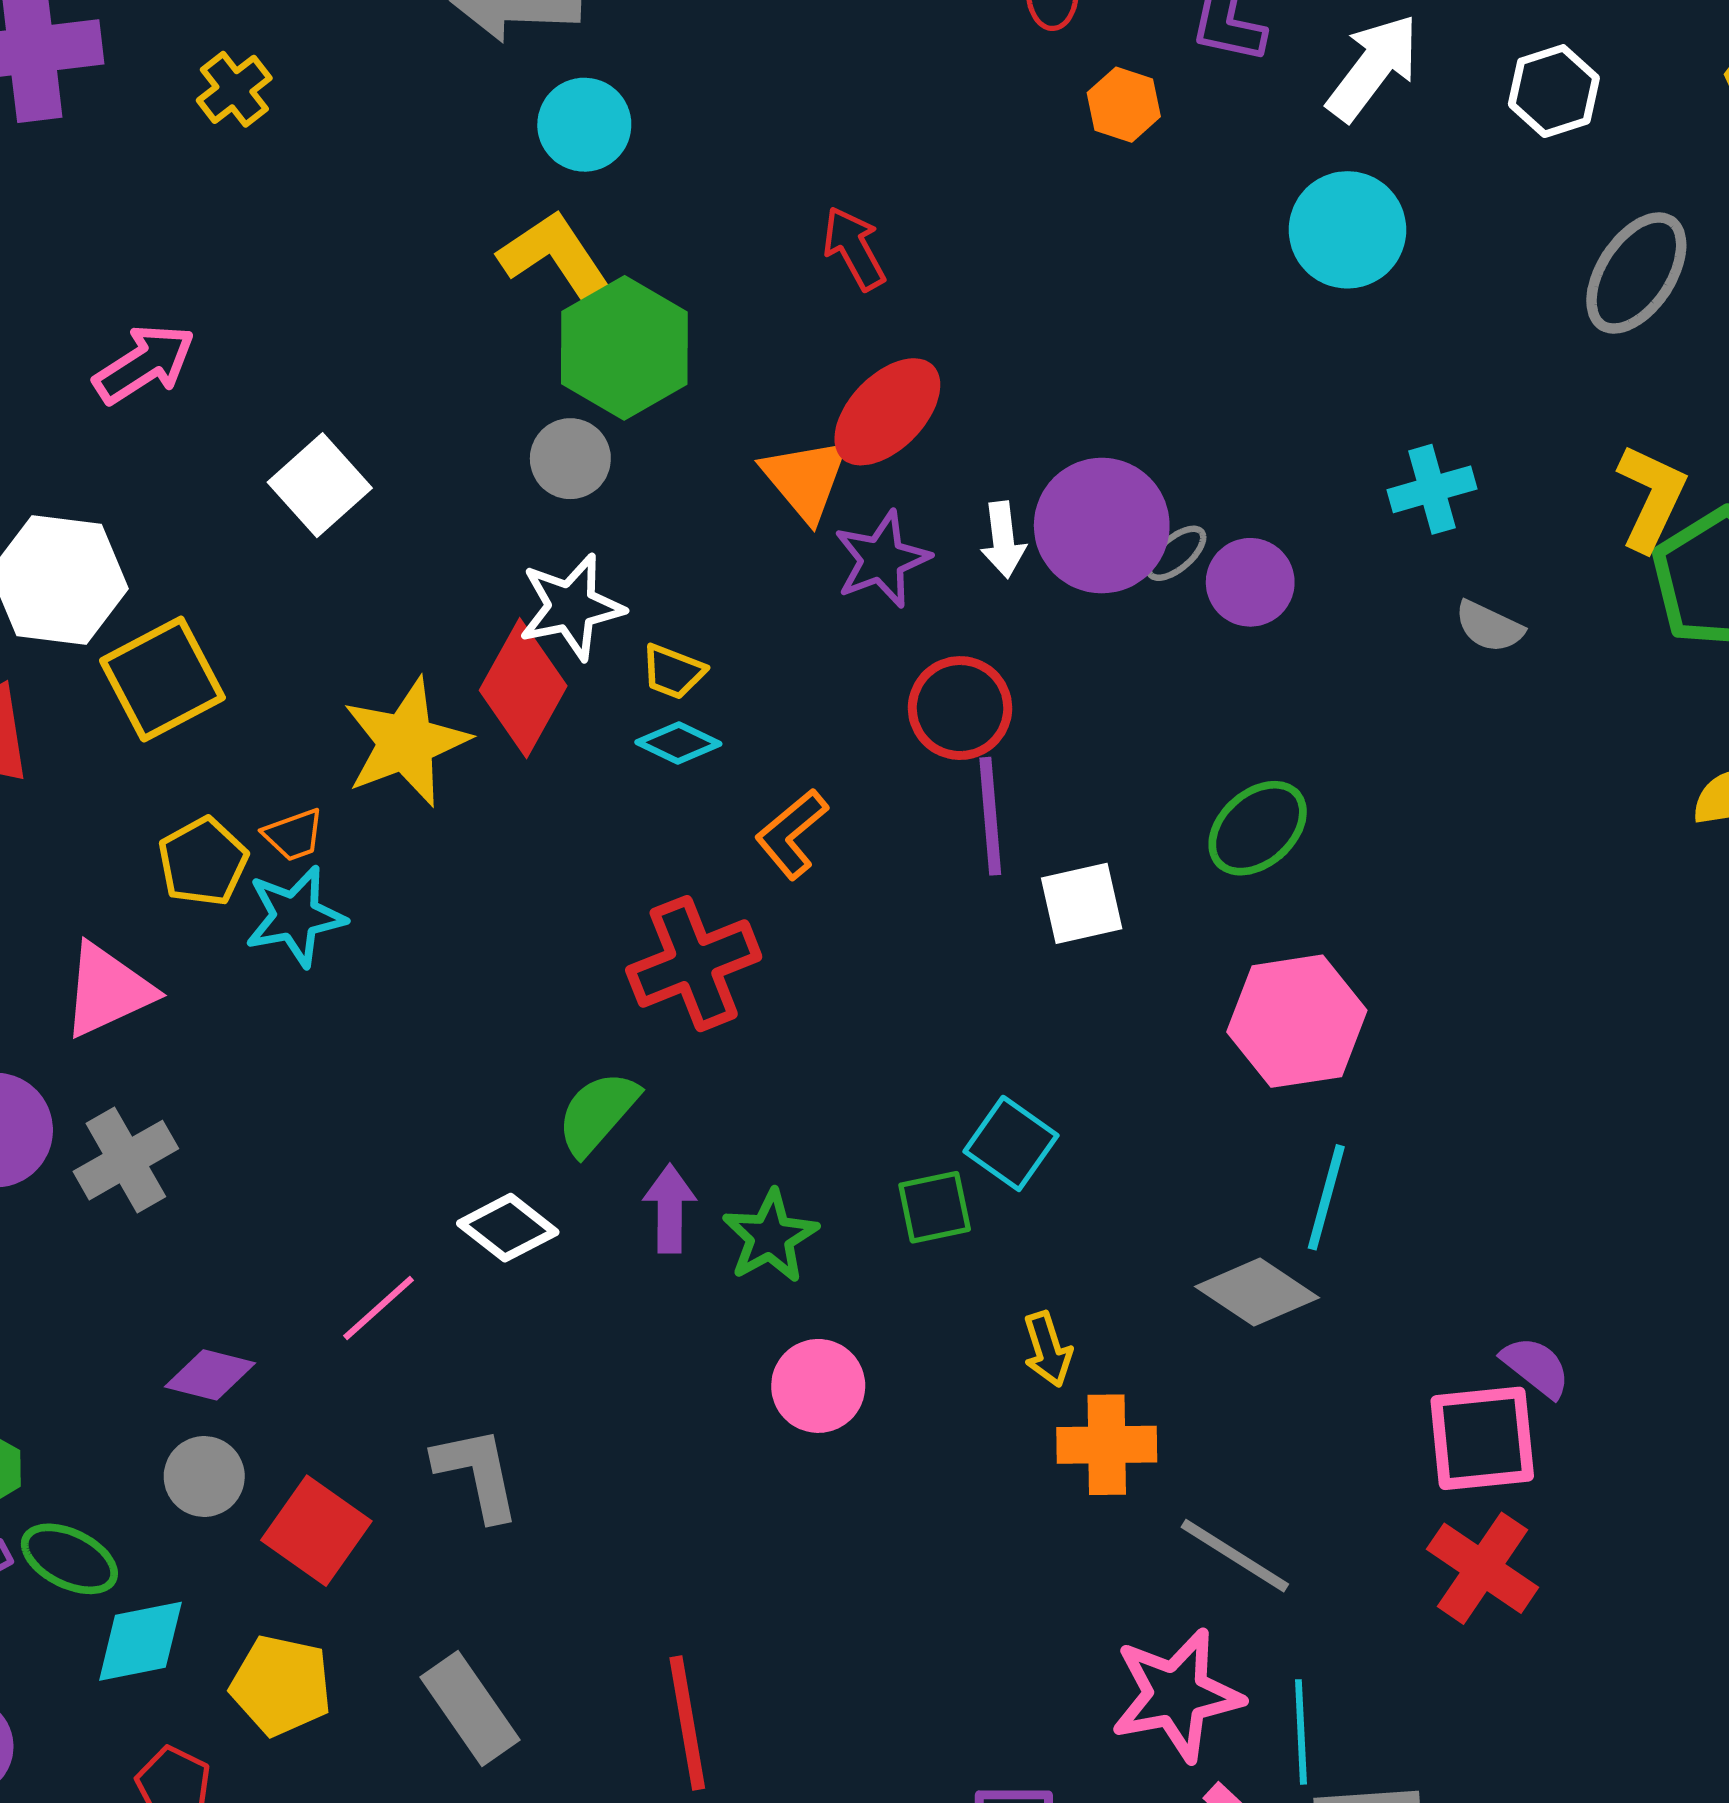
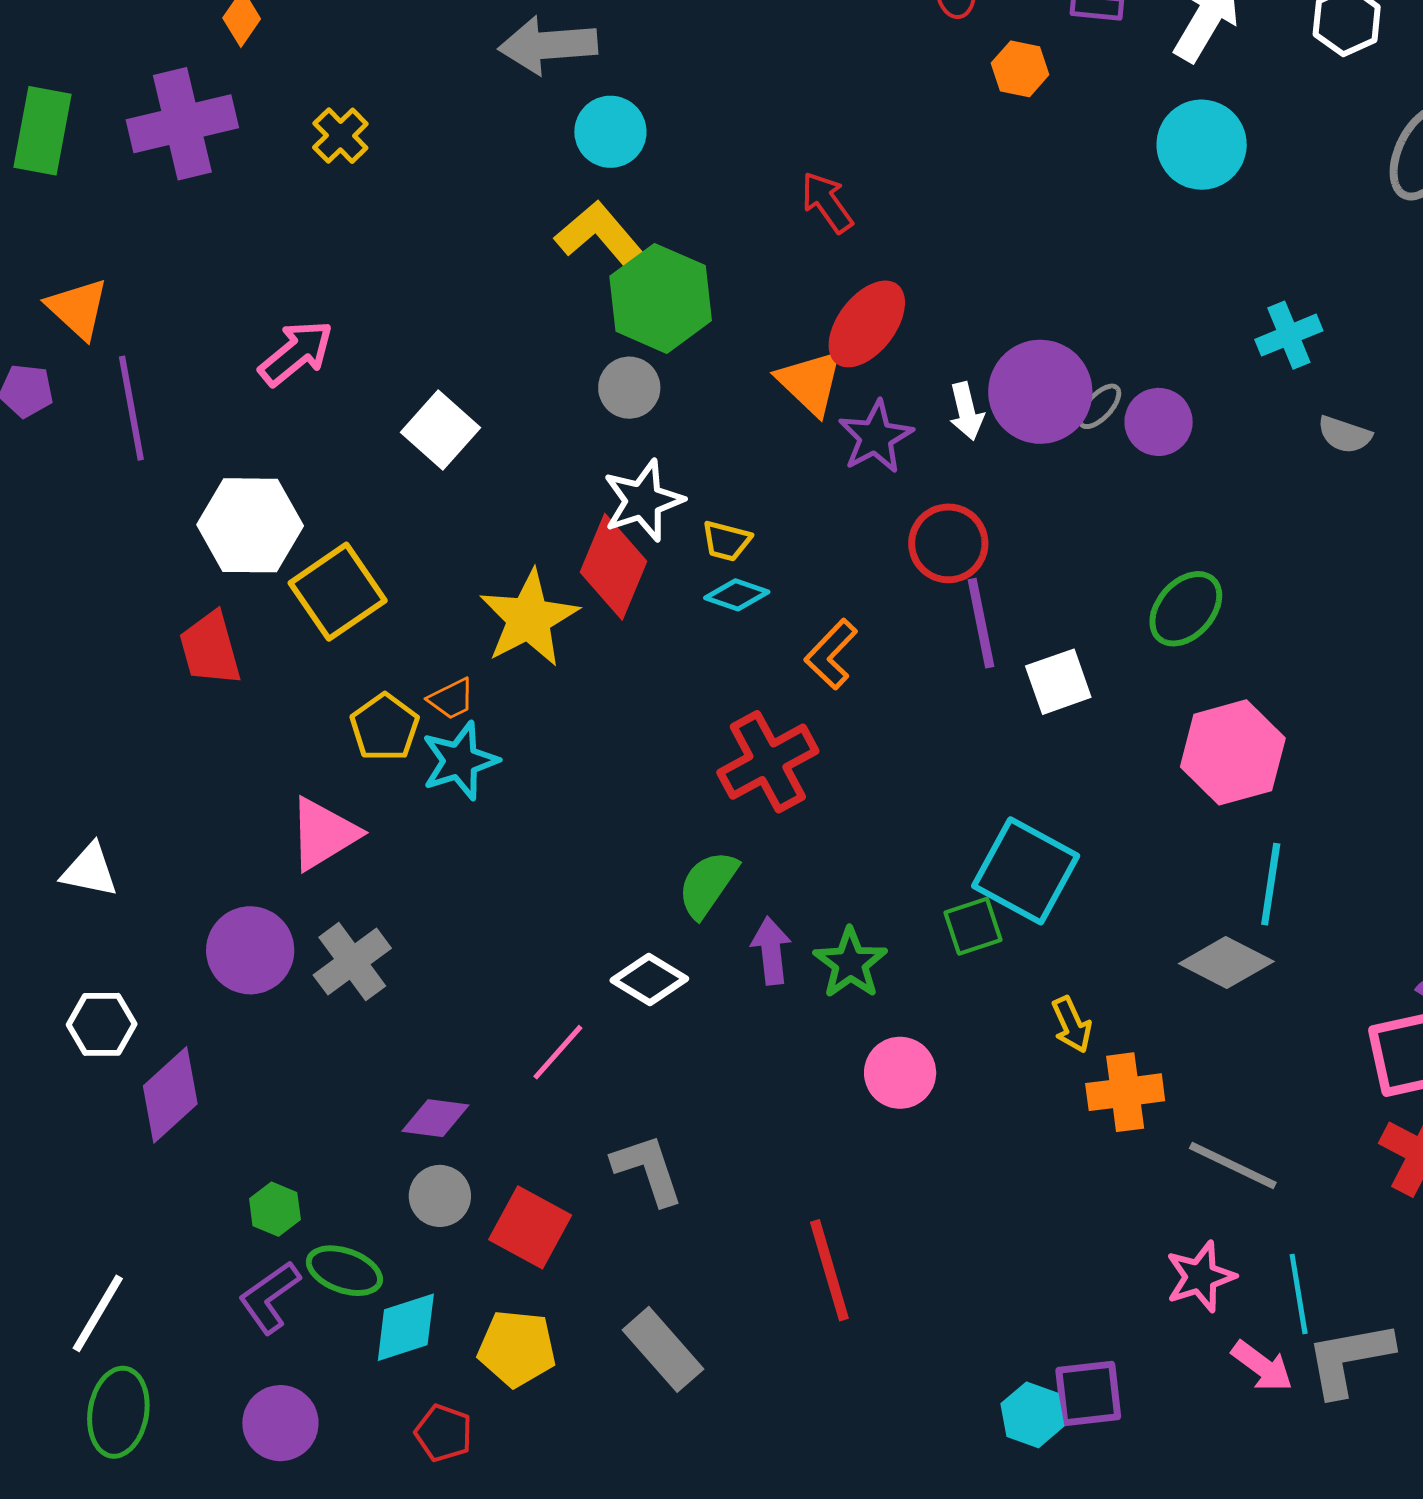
cyan square: (1011, 1143) -> (1026, 871), size x1.5
pink star: (1177, 1695) -> (1200, 1277), size x0.7
red line: (687, 1723) -> (829, 1270), moved

